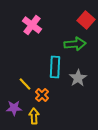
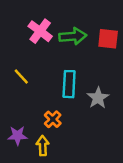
red square: (86, 20) -> (108, 39), moved, turned -36
green arrow: (75, 44) -> (73, 36), moved
yellow line: (25, 84) -> (21, 76), moved

